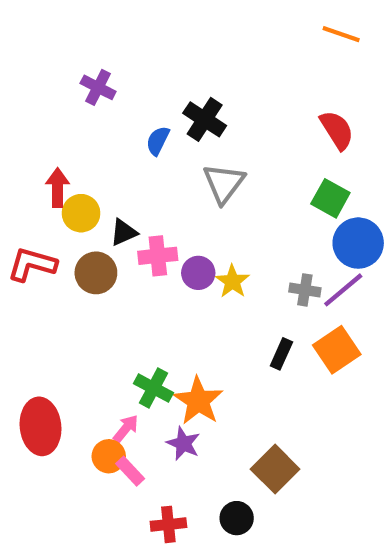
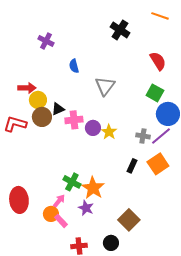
black cross: (205, 119) -> (120, 30), moved
blue semicircle: (158, 141) -> (74, 66), turned -40
red arrow: (58, 188) -> (27, 88), turned 90
brown circle: (96, 273) -> (42, 117), moved

